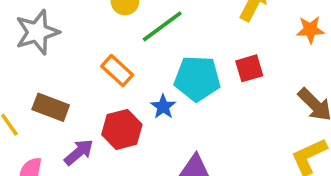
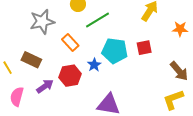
gray star: (37, 32) -> (42, 22), moved

